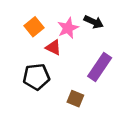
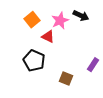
purple rectangle: (100, 67) -> (93, 65), moved, size x0.6
black pentagon: (36, 77) -> (34, 61), turned 30

